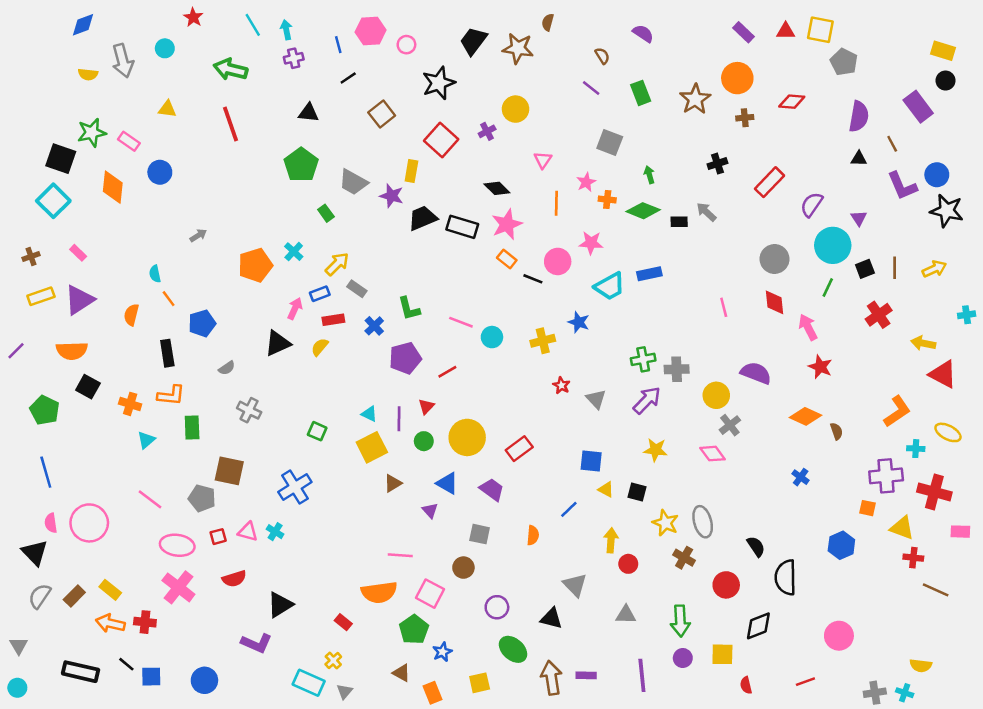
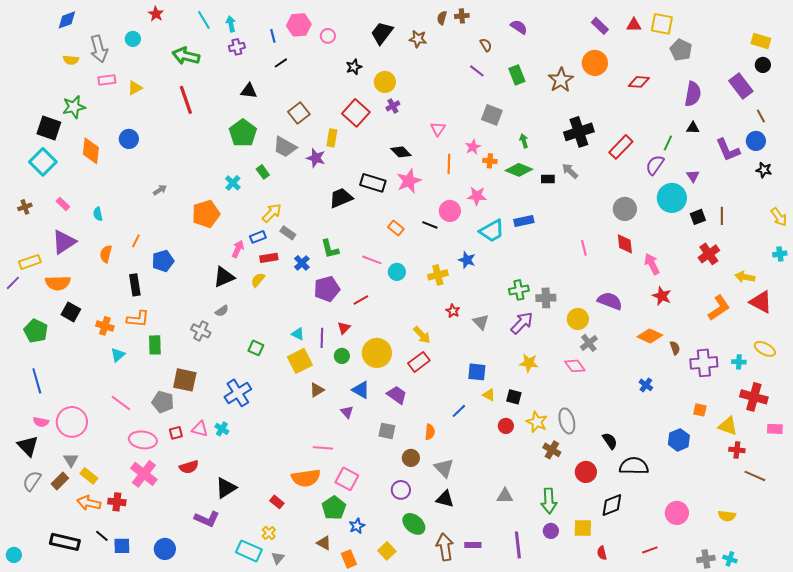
brown star: (518, 48) -> (418, 39), size x0.7
black star: (439, 83) -> (354, 67), size x0.6
yellow triangle: (167, 109) -> (135, 88), turned -35
yellow circle: (516, 109) -> (385, 82), moved
brown square: (382, 114) -> (299, 113), moved
brown cross: (745, 118) -> (462, 16), moved
pink rectangle: (129, 141) -> (107, 80), moved, turned -42
brown line: (892, 144) -> (761, 116), moved
black cross: (717, 164) -> (579, 132), size x1.8
black star: (947, 211) -> (764, 170), size x0.6
black trapezoid: (423, 218) -> (341, 198), moved
cyan cross: (294, 252) -> (233, 183), moved
orange rectangle: (507, 259) -> (396, 228), moved
yellow arrow: (934, 269) -> (779, 217), moved, turned 78
cyan semicircle: (155, 274) -> (98, 214), moved
green line: (828, 287) -> (668, 143), moved
yellow rectangle: (41, 296) -> (30, 262), moved
orange line: (169, 299) -> (136, 241), turned 64
gray semicircle: (227, 368) -> (222, 311), moved
orange L-shape: (897, 411) -> (719, 308), moved
purple cross: (886, 476) -> (704, 363), moved
pink semicircle: (51, 523) -> (41, 422), turned -70
yellow arrow: (611, 540) -> (422, 335), moved, turned 132
red circle: (628, 564) -> (506, 426), moved
brown circle: (463, 568) -> (411, 458), moved
black semicircle: (786, 577) -> (634, 466), turned 92
gray triangle: (575, 585) -> (444, 468), moved
gray triangle: (19, 646) -> (71, 460), moved
yellow semicircle: (921, 665) -> (727, 516), moved
yellow square: (480, 683) -> (387, 551), turned -30

